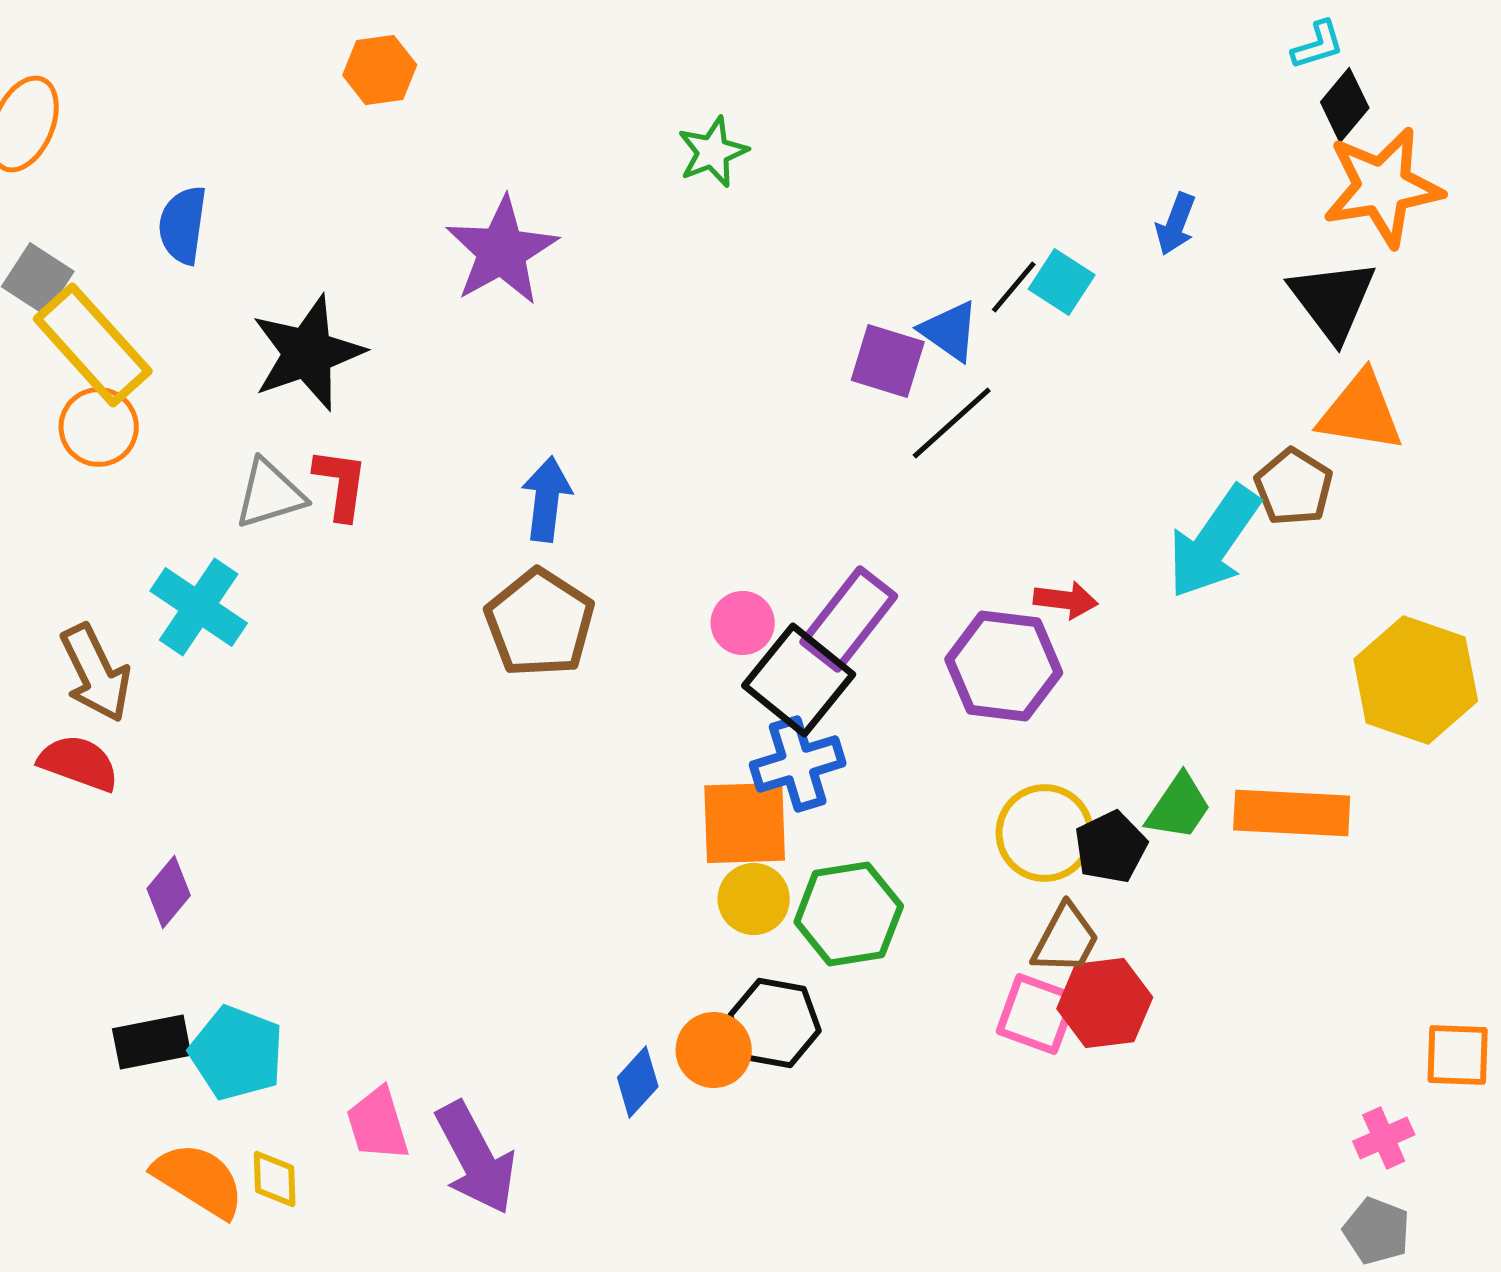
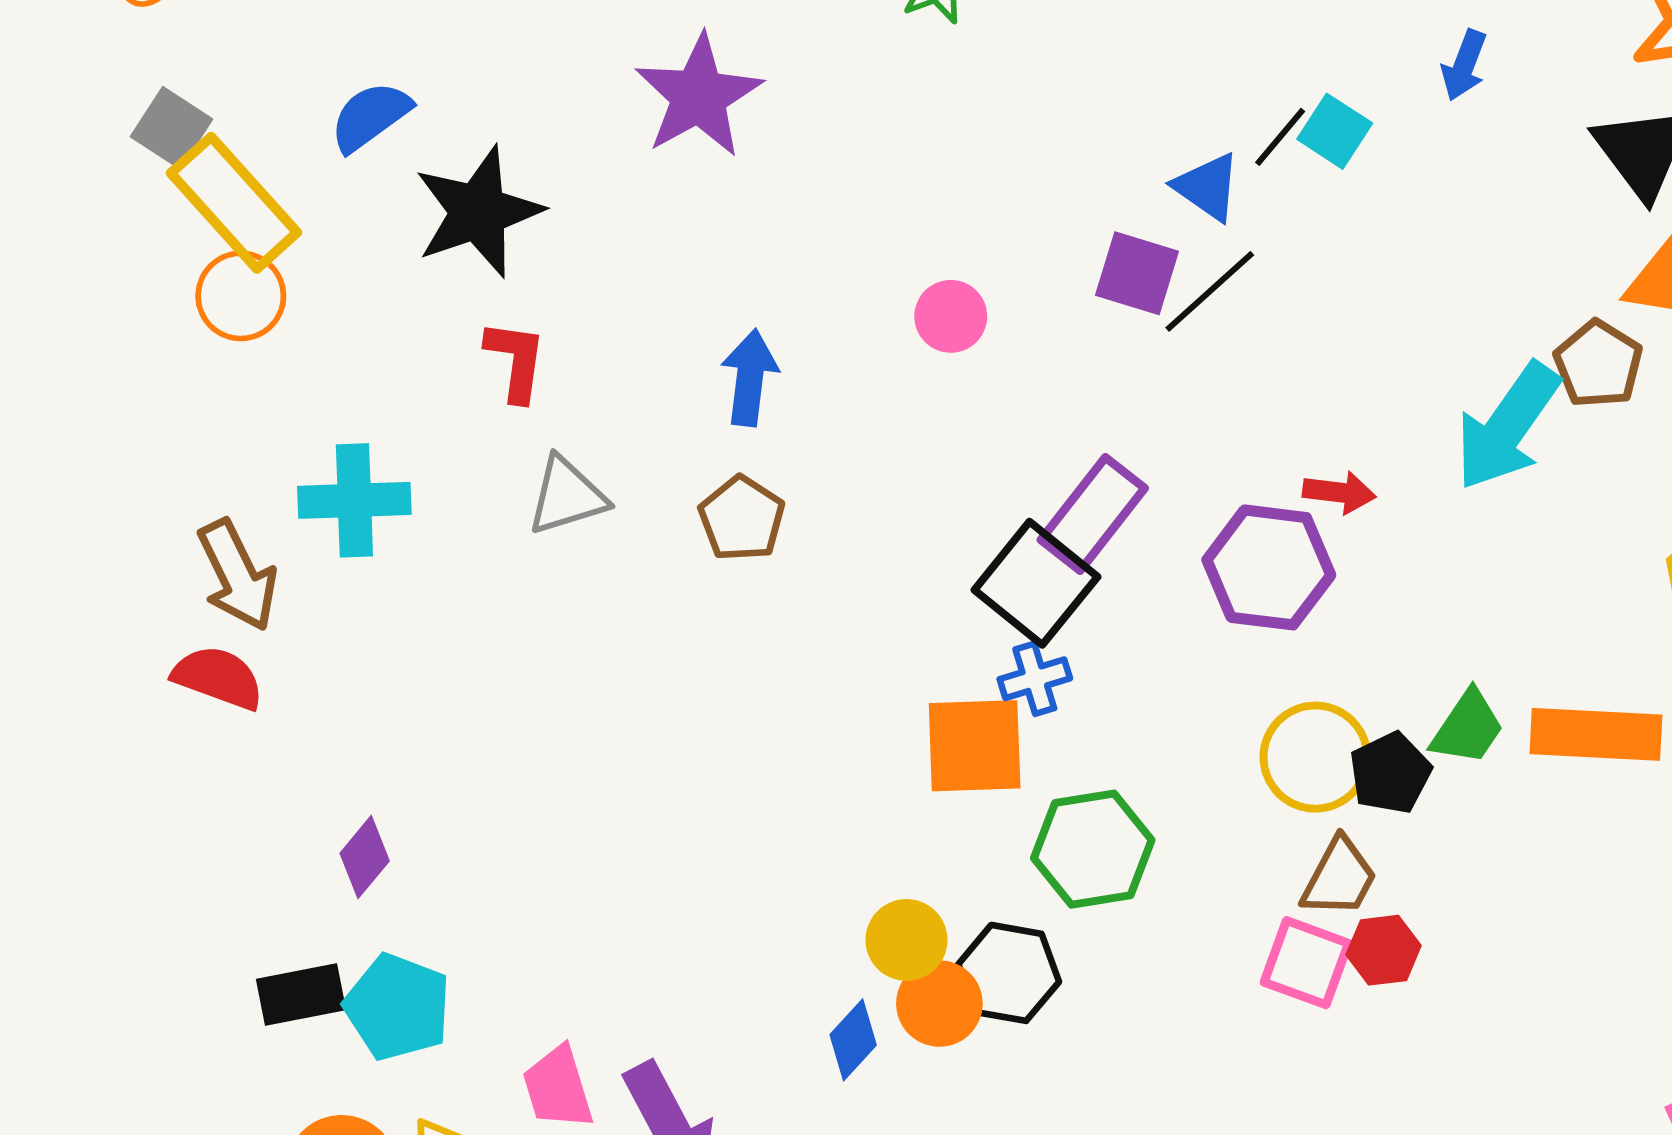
blue semicircle: (183, 225) -> (370, 116), moved, turned 46
purple square: (888, 361) -> (1137, 273), moved
gray triangle: (270, 494) -> (567, 496), moved
cyan cross: (199, 607) -> (354, 500), turned -36
brown pentagon: (540, 623) -> (742, 519), size x0.7
pink circle: (743, 623) -> (951, 316), moved
blue cross: (798, 764) -> (1035, 679), size x0.7
purple diamond: (169, 892) -> (365, 857), moved
yellow circle: (754, 899) -> (906, 940), moved
red hexagon: (1105, 1003) -> (1384, 950), size x0.7

